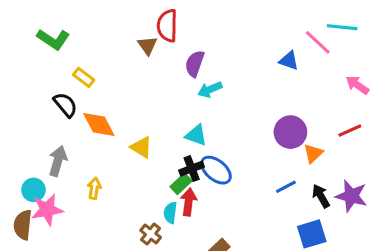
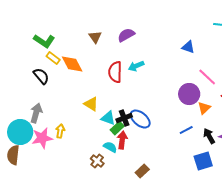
red semicircle: (167, 26) -> (115, 72), moved
green L-shape: (53, 39) -> (44, 41), moved
pink line: (318, 42) -> (207, 77), moved
purple semicircle: (195, 64) -> (126, 35), moved, turned 42
orange diamond: (99, 124) -> (72, 64), moved
cyan triangle: (196, 135) -> (108, 118), moved
cyan circle: (33, 190) -> (20, 132), size x1.6
pink star: (47, 210) -> (42, 138), moved
cyan semicircle: (170, 213) -> (110, 147), turned 112

